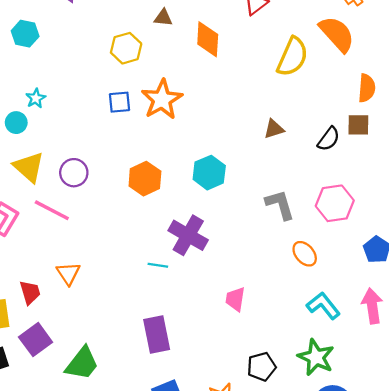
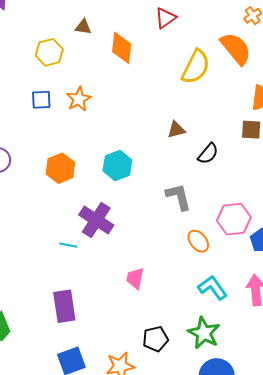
orange star: (162, 100) -> (79, 99), size x0.7
black semicircle: (329, 139) -> (208, 154), moved
pink hexagon: (335, 203) -> (234, 219), moved

